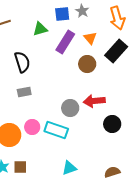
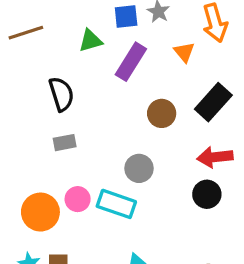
orange triangle: (90, 38) -> (184, 52), moved
black rectangle: (116, 51) -> (213, 102), moved
brown circle: (87, 64) -> (162, 113), moved
red arrow: (94, 101) -> (215, 157), moved

